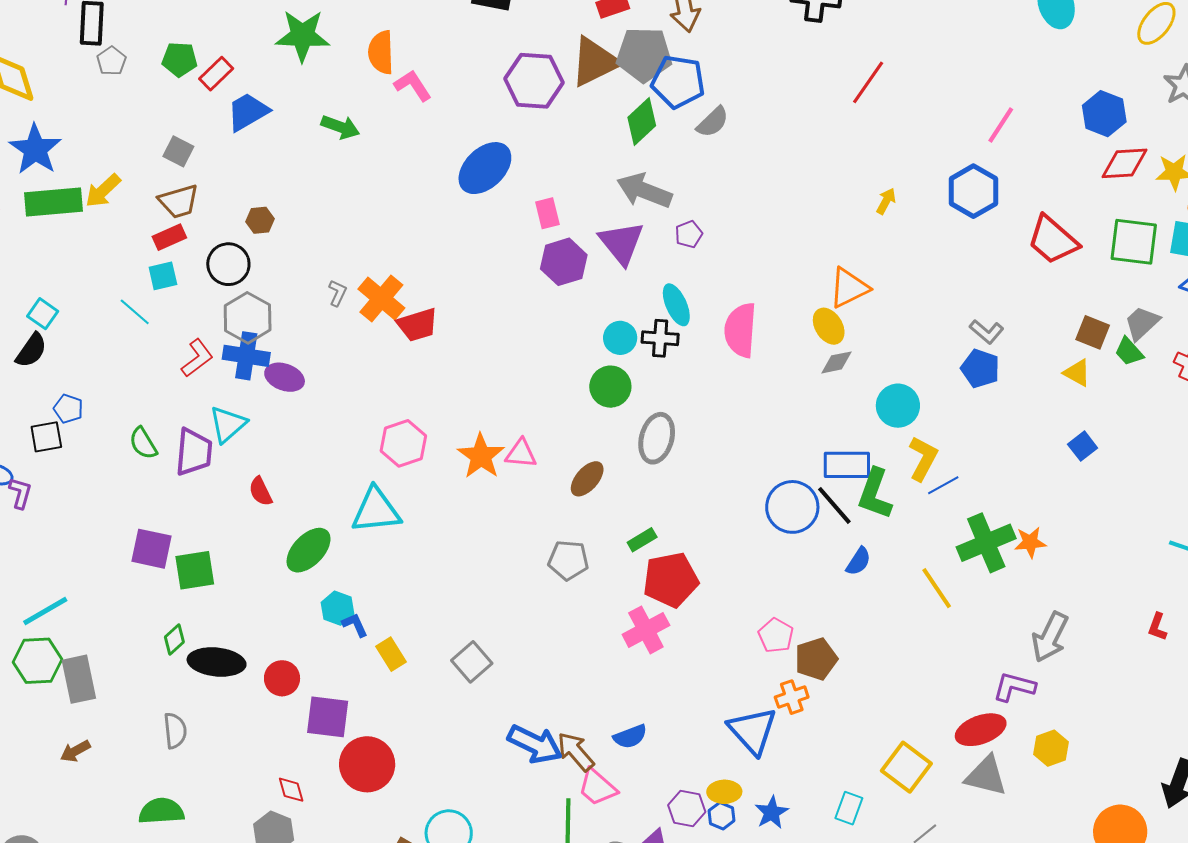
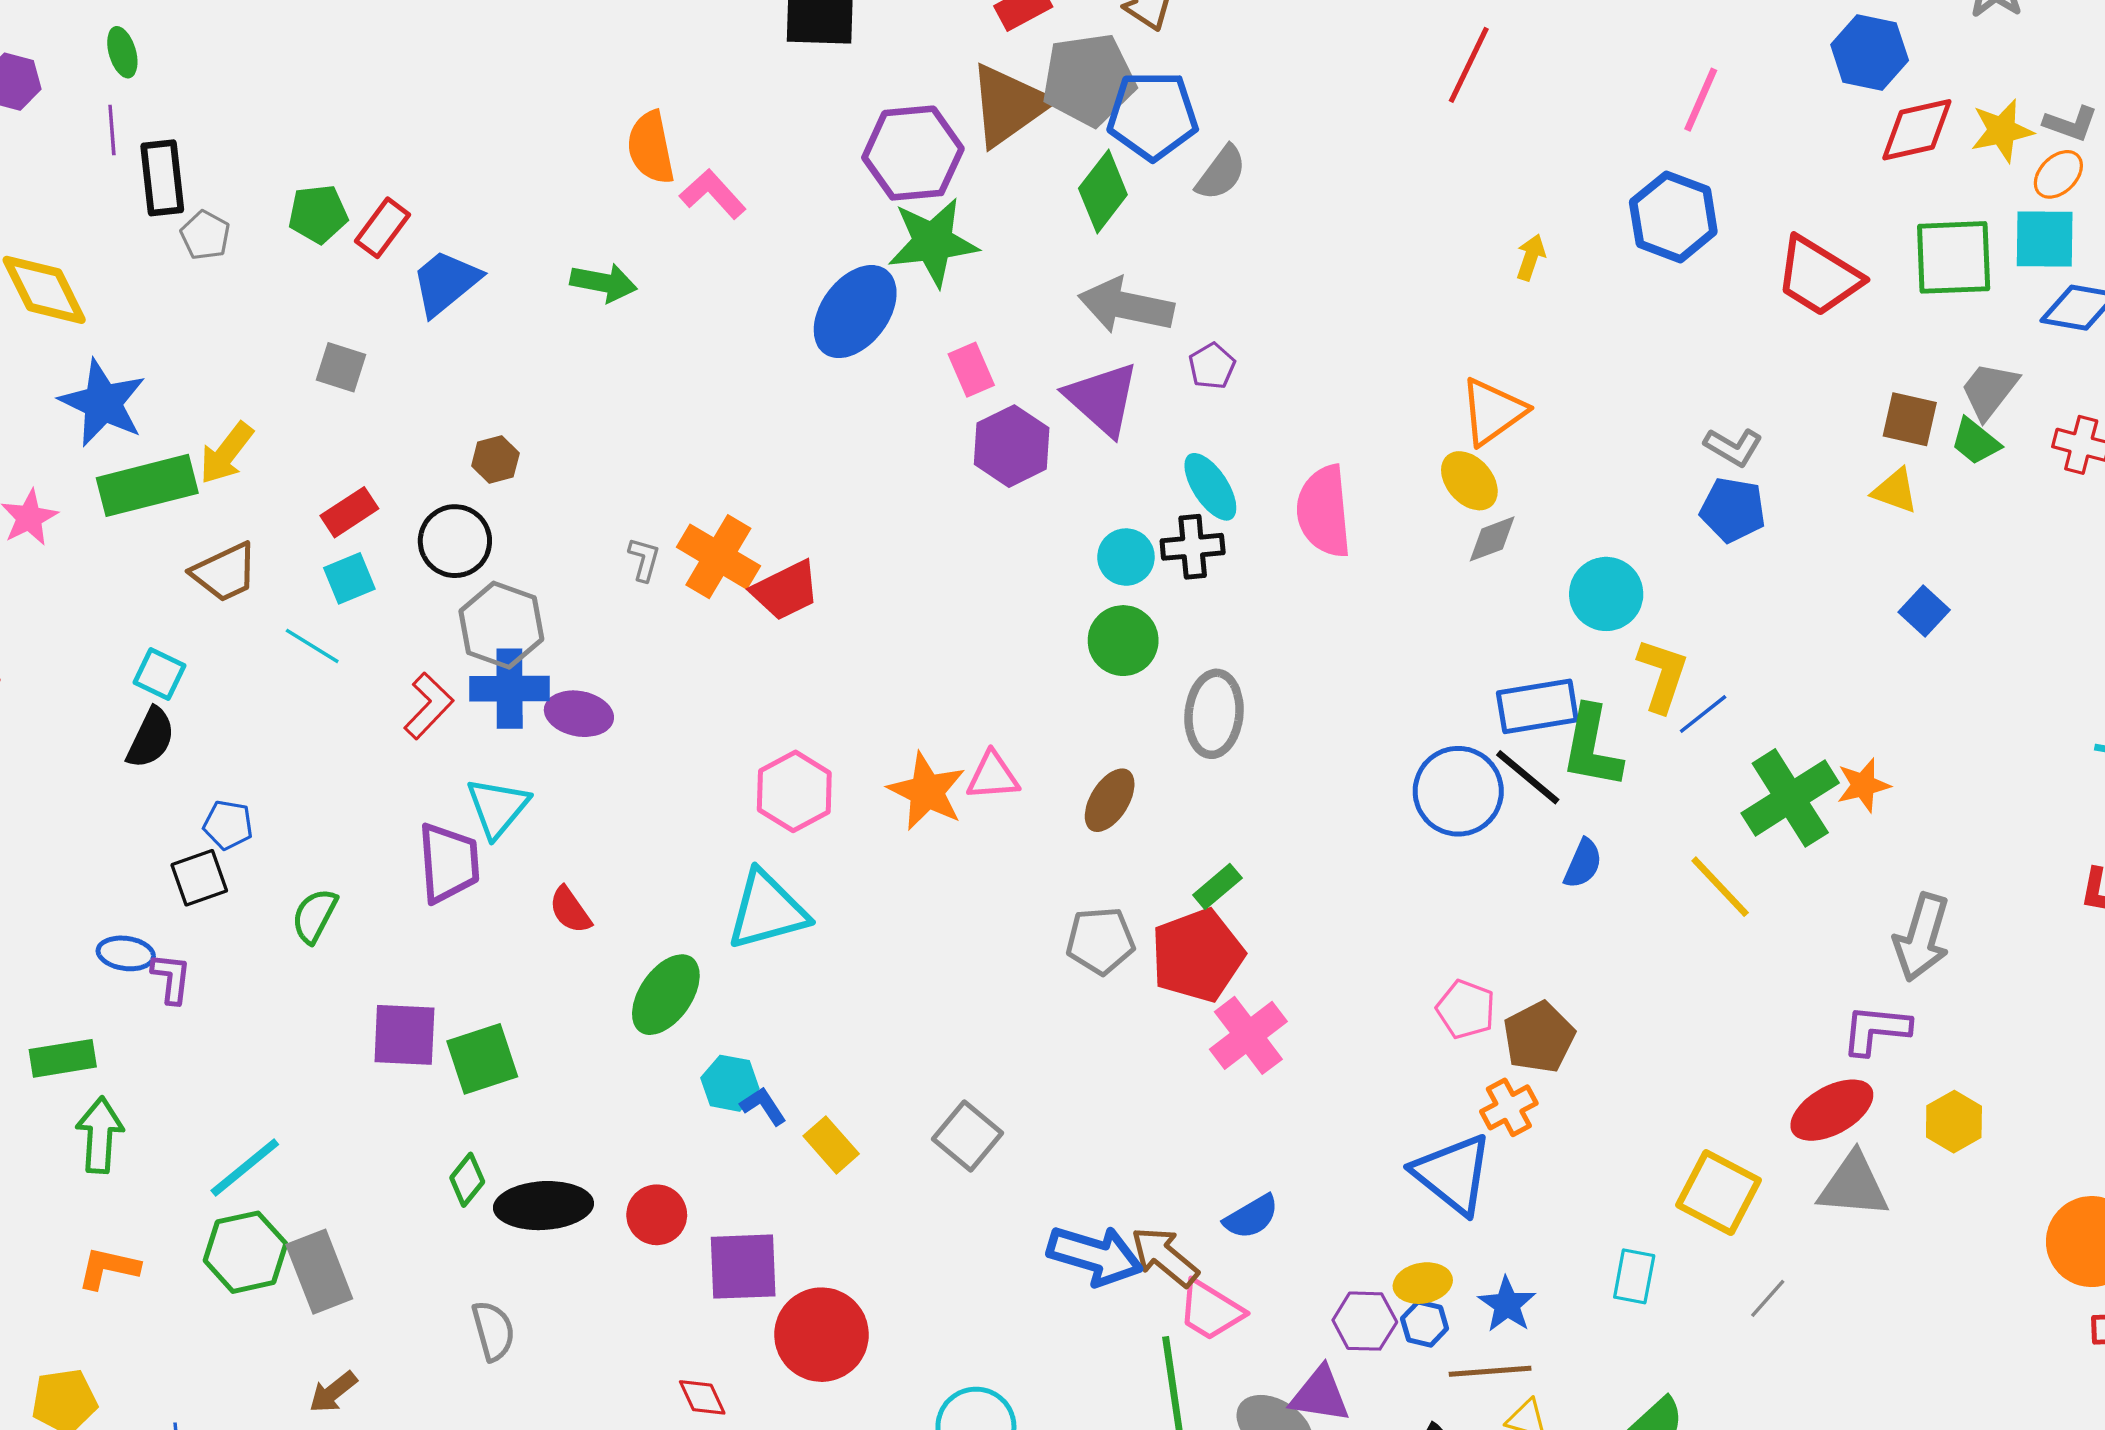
green star: (302, 36) -> (933, 242), moved
brown trapezoid: (179, 201) -> (225, 572), moved
green semicircle: (143, 443) -> (314, 916), moved, turned 68
red pentagon: (671, 580) -> (1197, 955), moved

